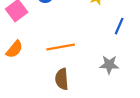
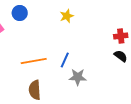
blue line: (119, 26) -> (65, 60), moved

